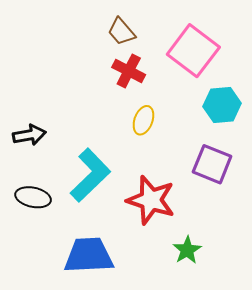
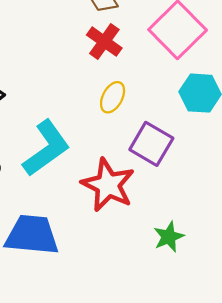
purple square: (212, 164) -> (151, 144), moved
green star: (187, 250) -> (169, 237), moved

